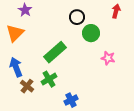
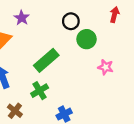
purple star: (25, 10) -> (22, 18), moved
brown cross: (27, 86) -> (15, 111), moved

